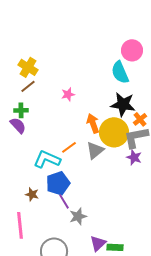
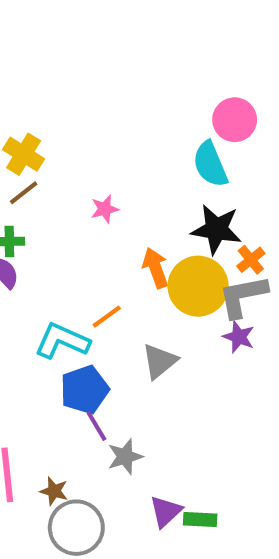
gray triangle: (95, 150) -> (160, 361), moved
brown star: (32, 194) -> (54, 491), moved

